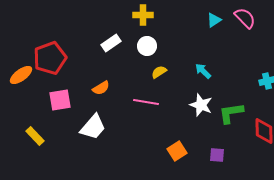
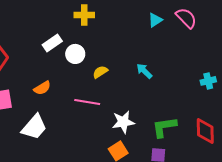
white circle: (147, 46) -> (75, 54), moved
white star: (201, 105) -> (123, 122), moved, turned -30
green L-shape: (231, 113) -> (164, 127), moved

